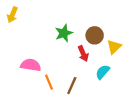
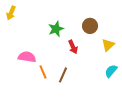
brown circle: (95, 35) -> (90, 26), moved
yellow triangle: (114, 47) -> (108, 45), moved
cyan semicircle: (103, 72) -> (111, 71), moved

